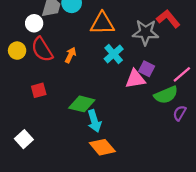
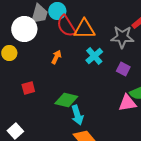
white circle: (34, 23) -> (24, 29), size x1.6
red semicircle: (42, 49) -> (66, 26), moved
pink triangle: (135, 79) -> (127, 103), moved

